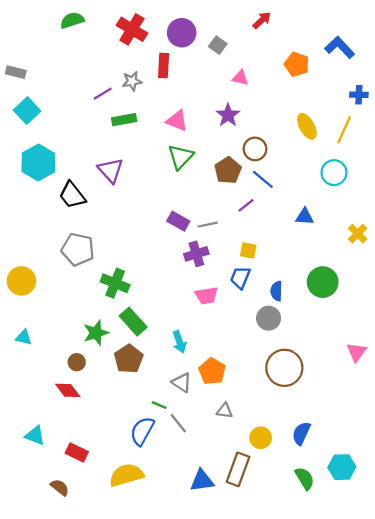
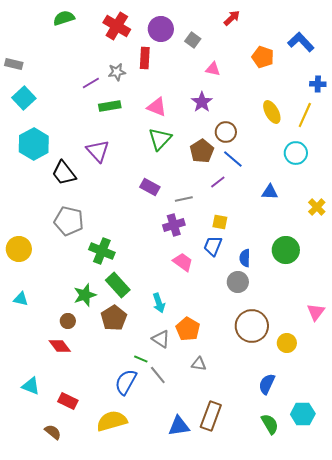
purple rectangle: (178, 221) -> (150, 187), moved
pink trapezoid: (206, 296) -> (183, 262), turned -135
yellow circle: (261, 438) -> (287, 343), moved

